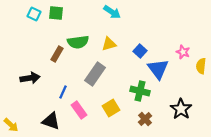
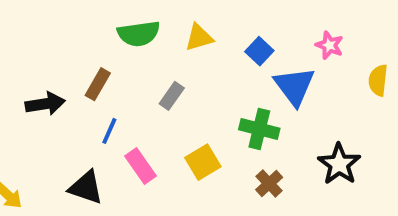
pink star: (183, 52) -> (329, 45), moved
brown rectangle: (57, 54) -> (98, 84), moved
gray rectangle: (95, 74) -> (172, 96), size x0.6

